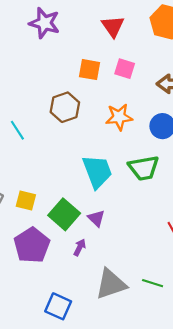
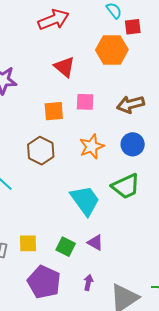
green square: (64, 214) -> (66, 247), size x0.7
purple arrow: (80, 247) -> (88, 283), moved

